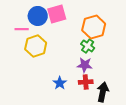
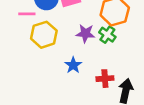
purple star: (85, 65) -> (85, 33), moved
blue star: (60, 83) -> (73, 65), moved

